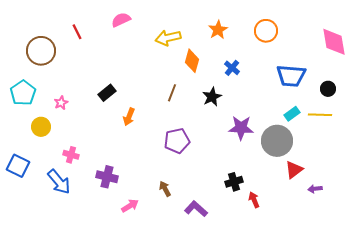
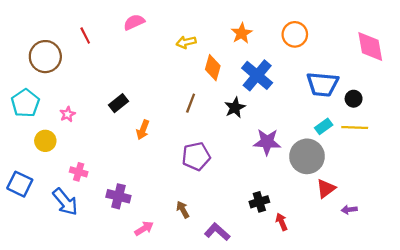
yellow arrow: (168, 38) -> (186, 42), size x0.7
blue cross: (232, 68) -> (257, 75), size x1.8
black circle: (328, 89) -> (354, 99), moved

